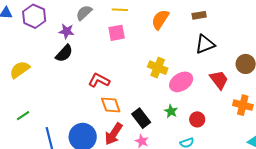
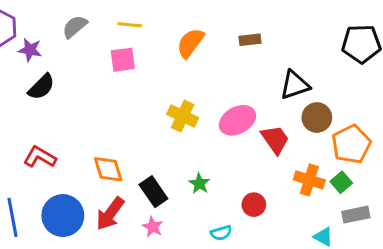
purple star: (67, 31) -> (30, 50), moved
black triangle: (205, 44) -> (295, 85), moved
red L-shape: (99, 80) -> (40, 157), moved
pink ellipse: (181, 82) -> (237, 120), moved
red circle: (197, 119) -> (254, 205), moved

